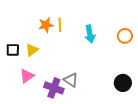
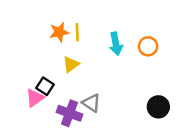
orange circle: (125, 36) -> (148, 46), moved
black square: (13, 50) -> (45, 86), moved, turned 32
yellow triangle: (32, 50) -> (71, 64), moved

